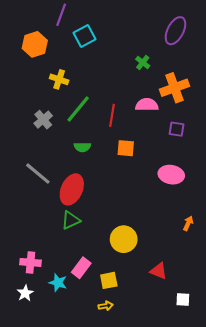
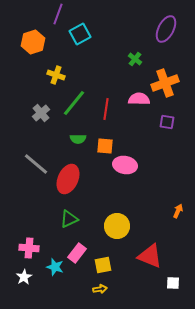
orange square: (126, 148) -> (105, 146), moved
pink ellipse: (171, 175) -> (125, 165), moved
green triangle: (71, 220) -> (69, 219), moved
red triangle: (159, 271) -> (150, 256), size x1.5

